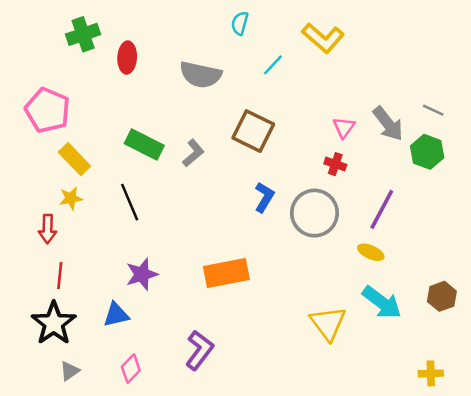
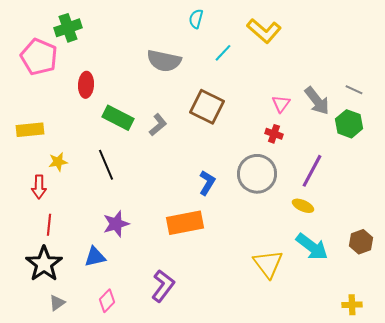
red ellipse: (127, 58) -> (86, 85), moved
pink pentagon: (48, 110) -> (39, 57), moved
yellow rectangle: (74, 159) -> (30, 130), moved, turned -52
blue L-shape: (264, 197) -> (207, 183), moved

